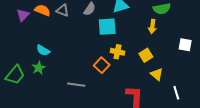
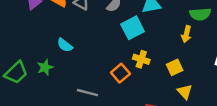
cyan square: (107, 27) -> (133, 28), turned -30
cyan semicircle: (43, 50) -> (65, 45), moved

